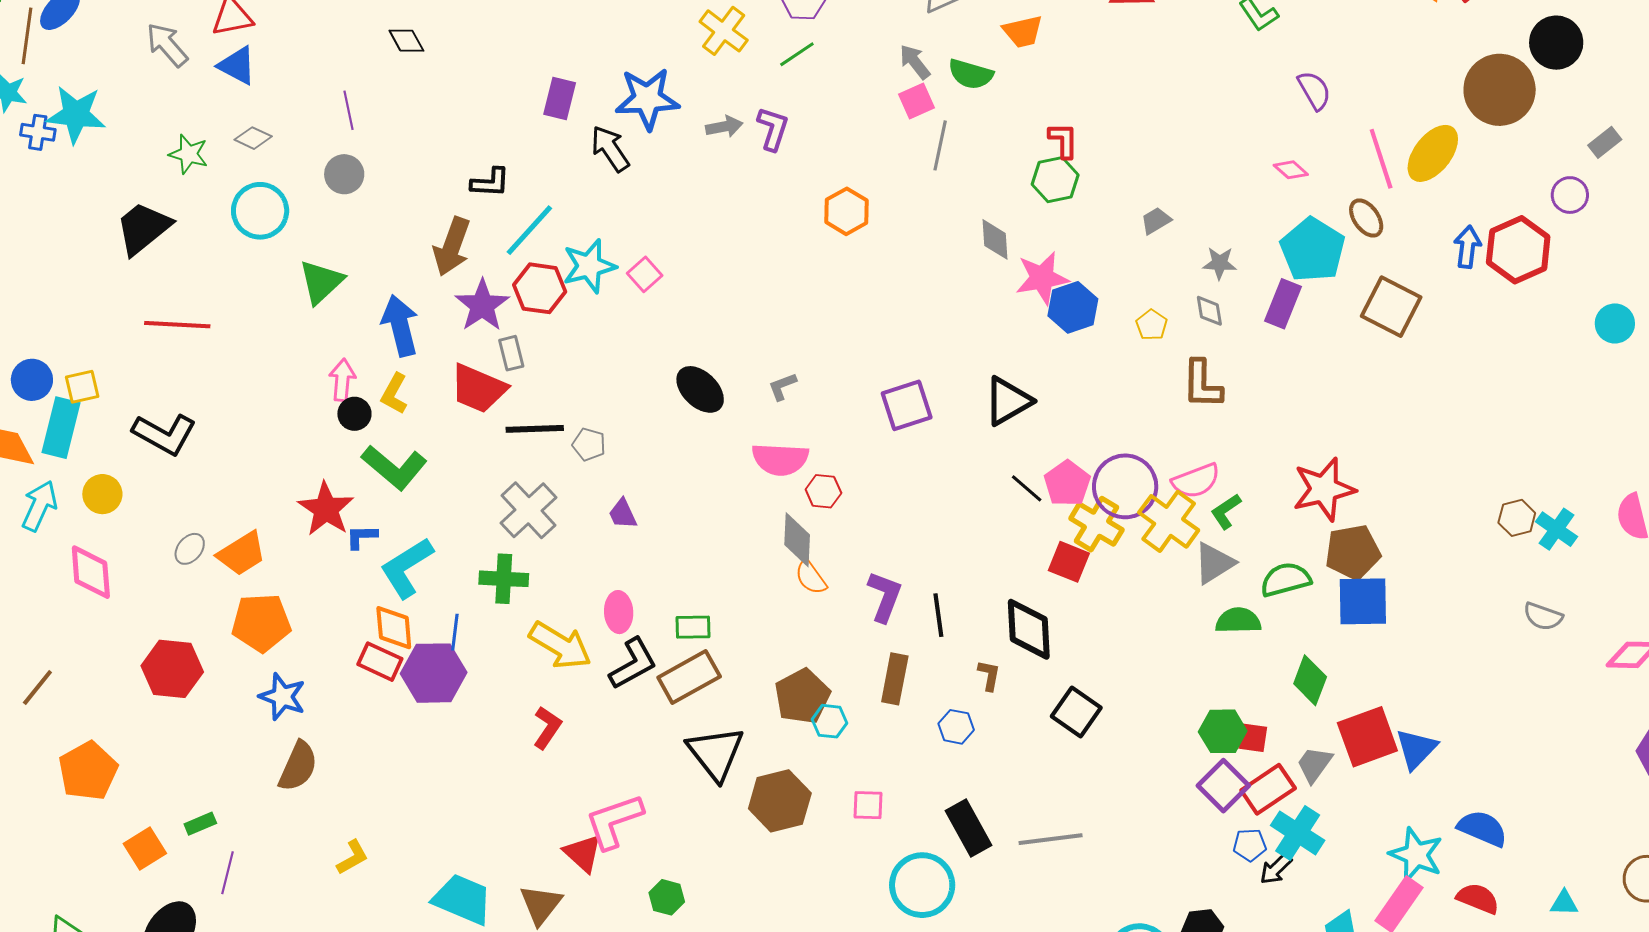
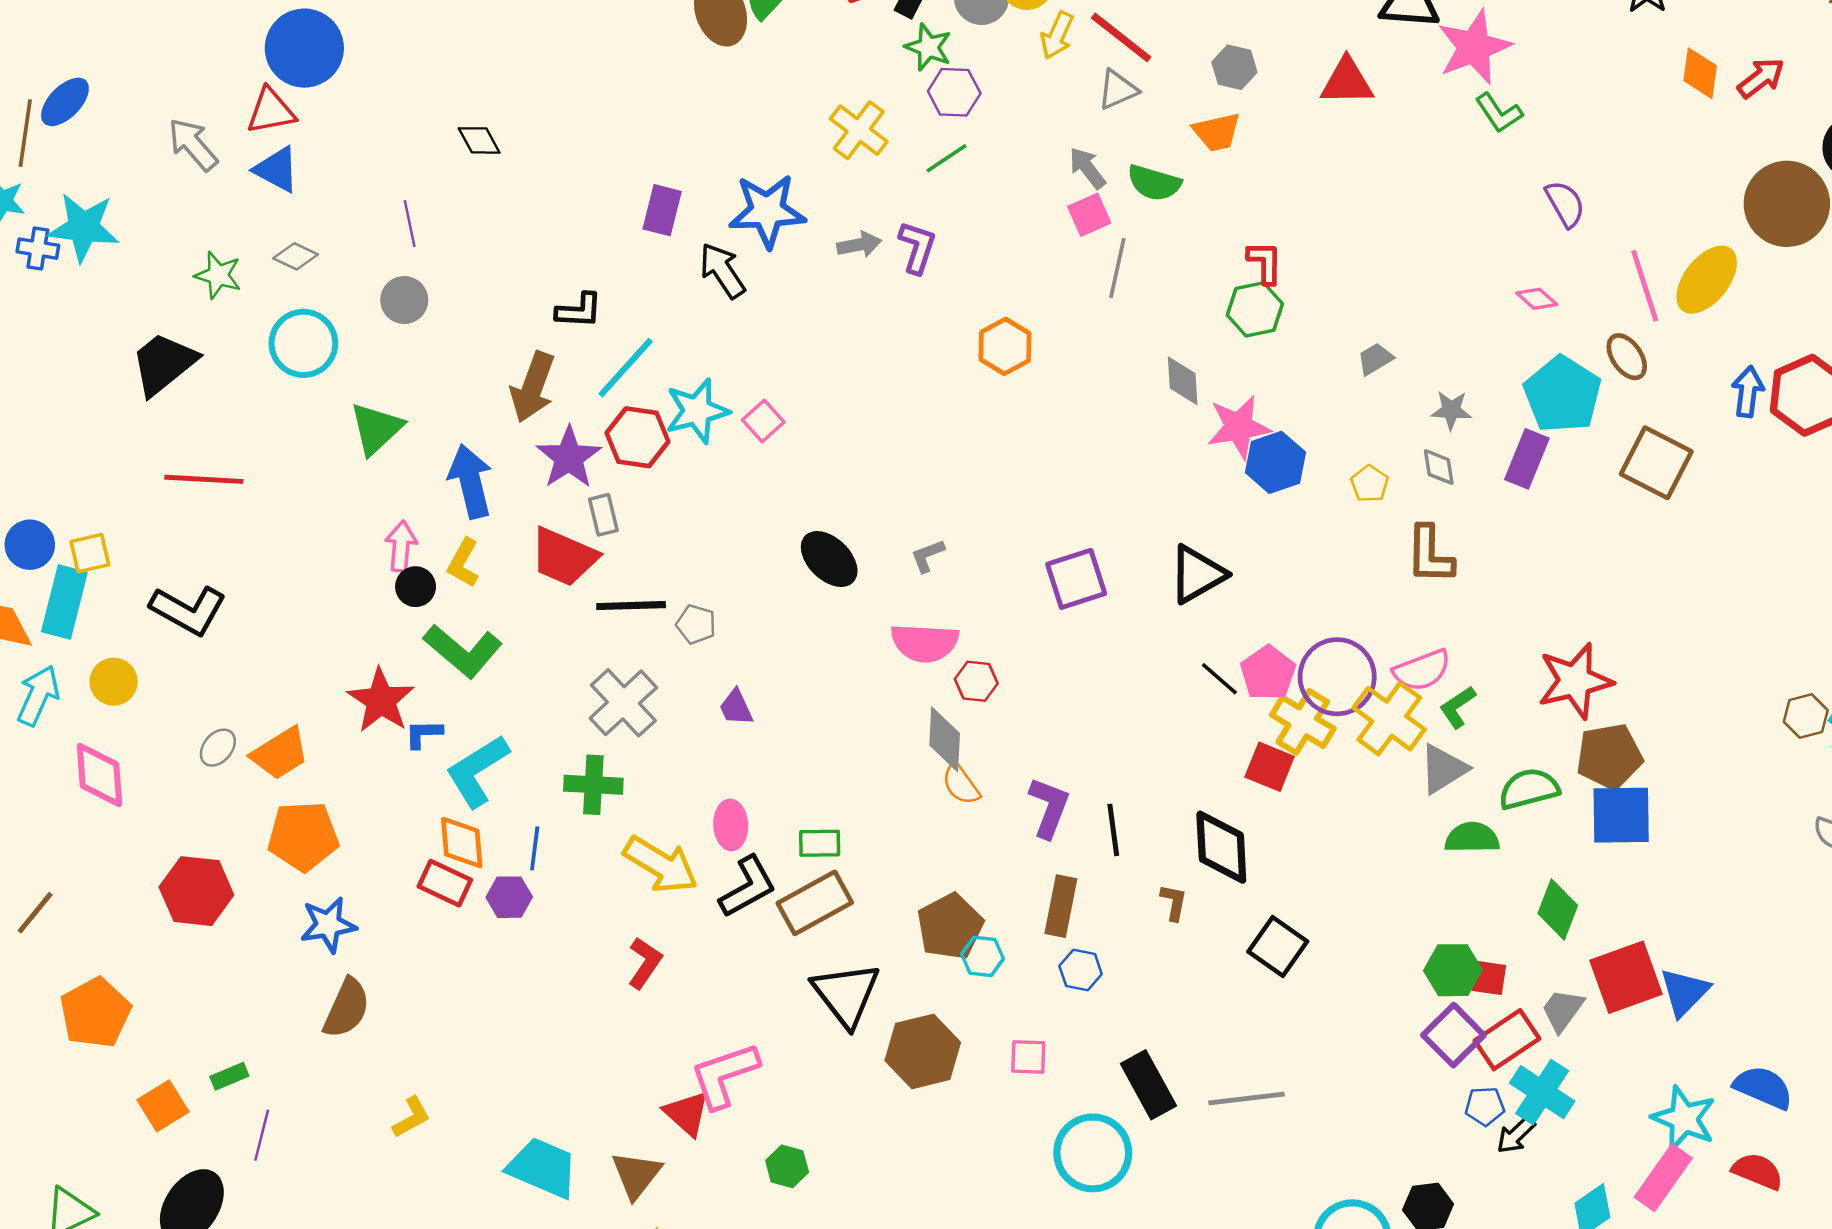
purple hexagon: (434, 673) -> (509, 897), size x0.6
blue star: (282, 697) -> (328, 925), turned -30
blue hexagon: (956, 727) -> (1081, 970), moved

